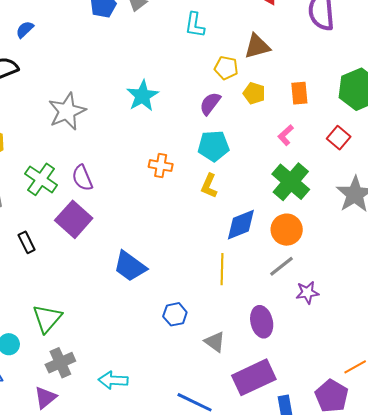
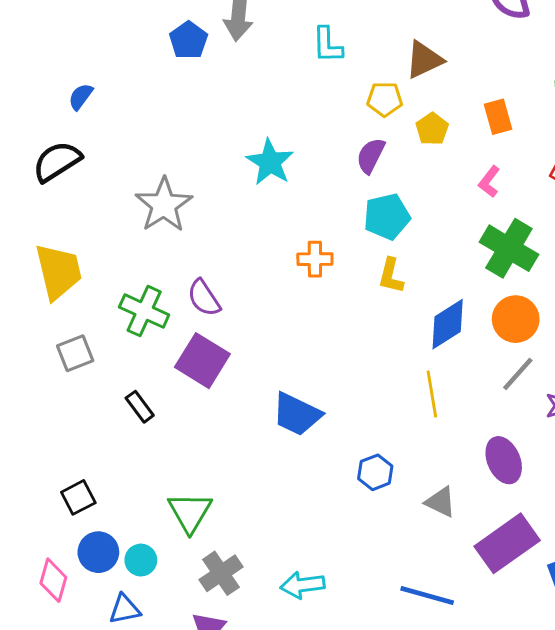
yellow pentagon: (254, 93) -> (432, 129), turned 30

